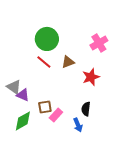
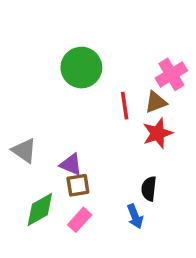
red line: (44, 62) -> (125, 106), moved, turned 42
brown triangle: (68, 62) -> (156, 102), moved
purple triangle: (23, 95) -> (71, 164), moved
pink rectangle: (56, 115) -> (80, 220), moved

